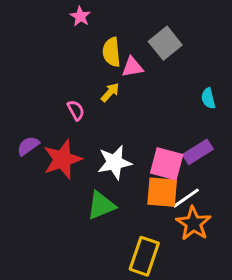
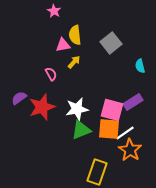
gray square: (165, 43) -> (111, 43), moved
pink triangle: (132, 67) -> (63, 45), moved
green triangle: (101, 206) -> (81, 130), moved

